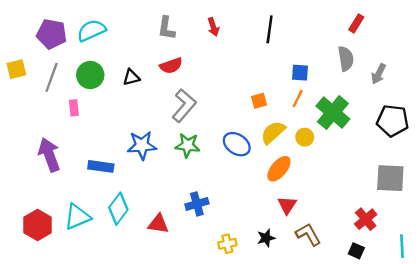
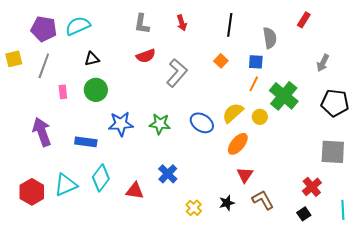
gray semicircle: (346, 59) -> (270, 38), moved
green circle: (90, 75) -> (96, 90), moved
black triangle: (131, 77) -> (92, 59), moved
orange square: (259, 101) -> (221, 61), moved, turned -32
gray L-shape: (184, 105) -> (177, 73), moved
blue cross: (197, 204) -> (168, 174), turned -30
yellow cross: (227, 244) -> (194, 208), turned -35
black square: (356, 251) -> (304, 214), turned 32

